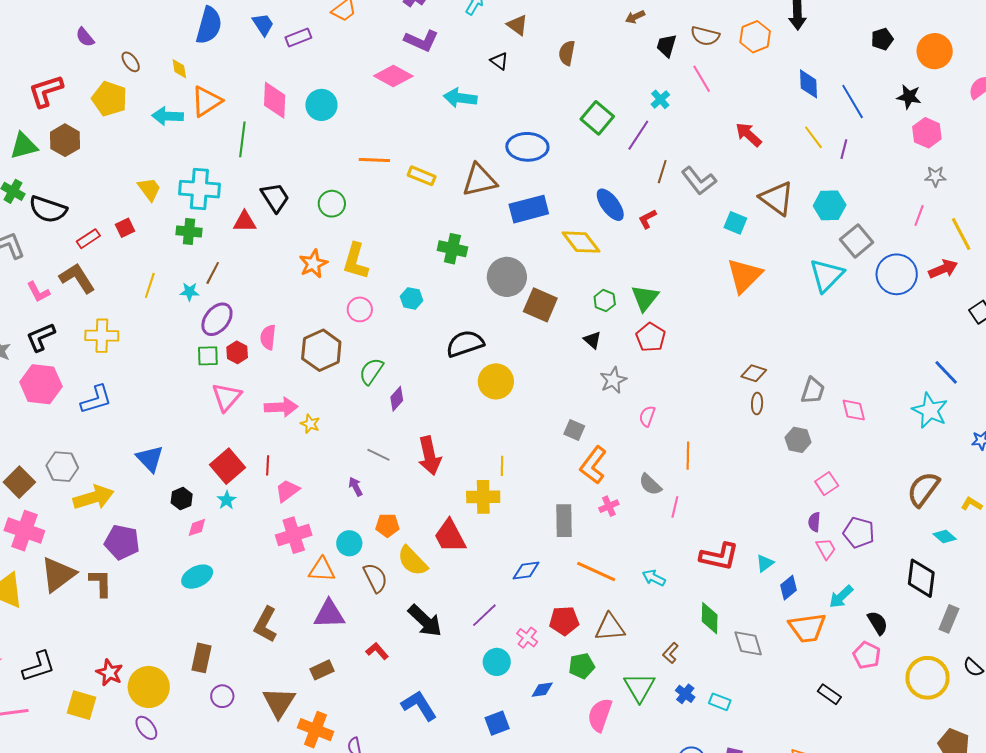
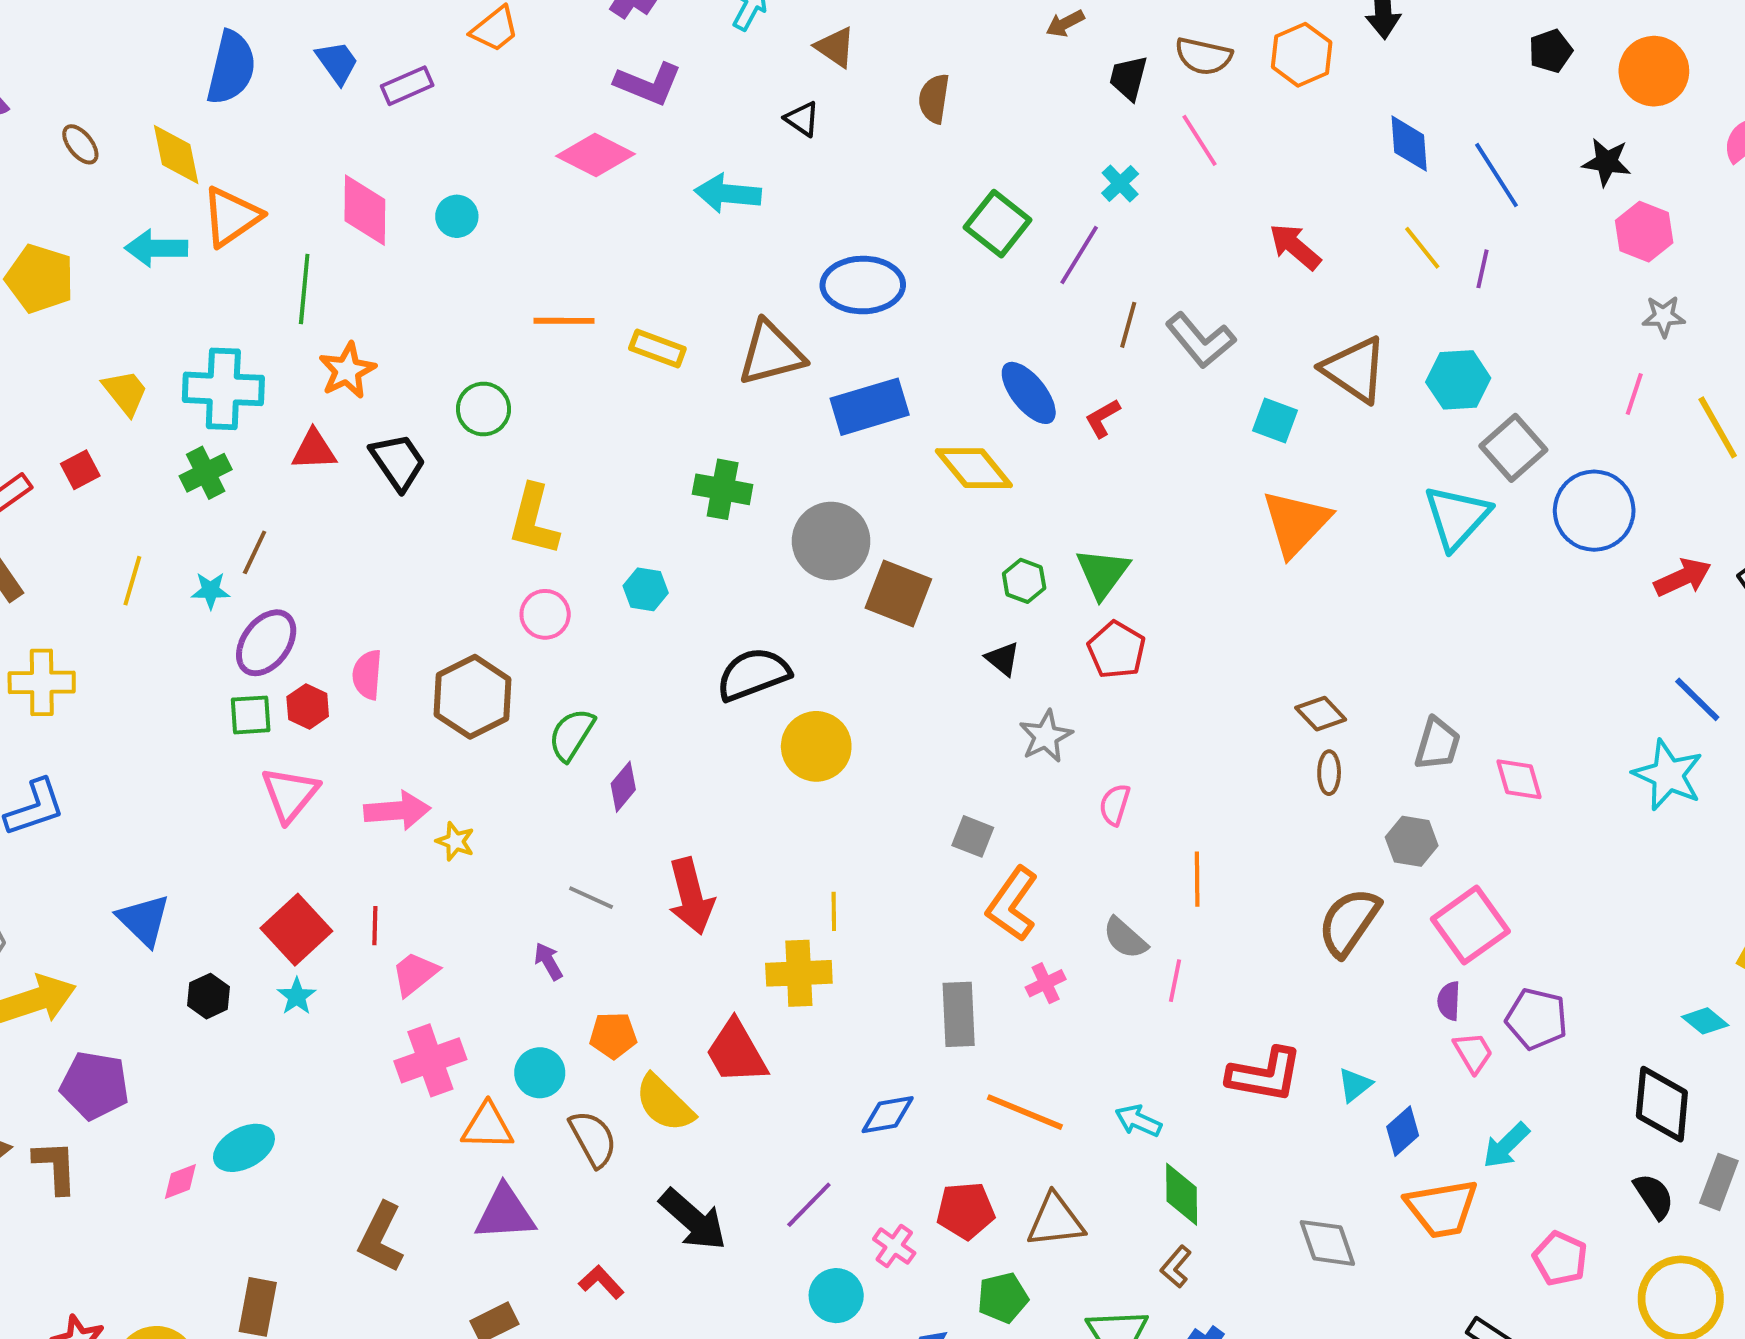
yellow diamond: (179, 69) -> (176, 155), size x1.6
yellow pentagon: (109, 99) -> (40, 279), moved
cyan circle: (321, 105) -> (457, 216), size x0.7
black trapezoid: (275, 197) -> (398, 462), moved
green cross: (189, 232) -> (206, 473), turned -30
orange star: (313, 264) -> (347, 370), moved
red arrow: (943, 269) -> (1683, 577), moved
brown diamond: (754, 373) -> (1321, 714), turned 30
pink square: (827, 484) -> (1470, 925), size x1.6
brown semicircle: (923, 489) -> (1349, 922), moved
pink diamond: (197, 527) -> (180, 1182), moved
green diamond: (710, 618) -> (1182, 1194), moved
black semicircle: (878, 623) -> (1654, 1196), moved

